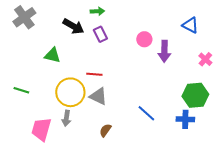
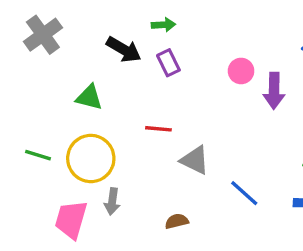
yellow circle: (70, 92) -> (91, 158), moved
gray triangle: (98, 96) -> (195, 160), moved
brown semicircle: (105, 130) -> (177, 221), turned 40

